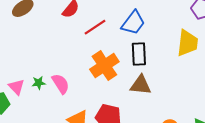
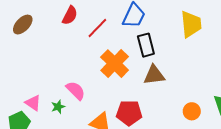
green star: (39, 83) -> (58, 107), moved

